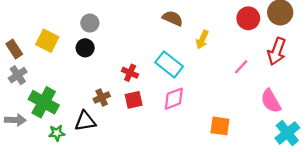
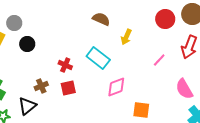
gray circle: (90, 23) -> (14, 23), moved
pink diamond: (174, 99) -> (116, 87), moved
black triangle: (85, 121) -> (27, 106), turned -30

